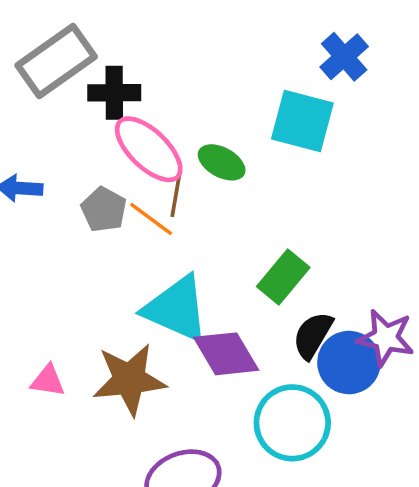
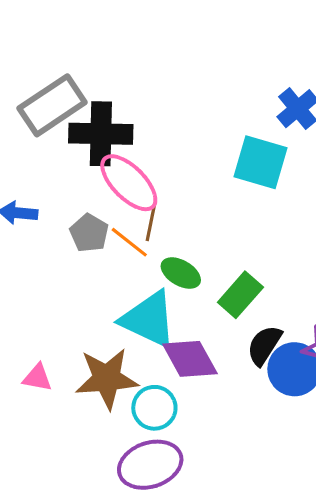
black cross: (114, 93) -> (101, 134), size x1.4
green ellipse: (222, 162) -> (181, 273), moved
cyan circle: (292, 423) -> (154, 408), moved, size x0.7

